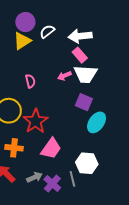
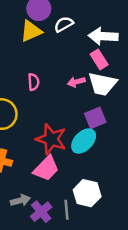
purple square: (84, 102) -> (95, 118), turned 36
red star: (36, 121) -> (51, 139), moved, turned -30
cyan ellipse: (97, 122) -> (84, 141), moved

